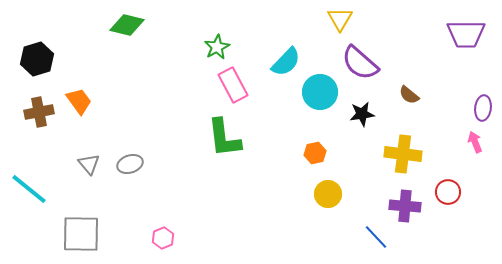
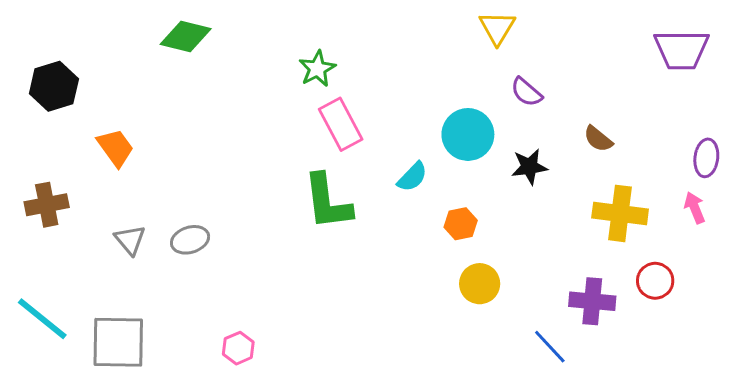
cyan semicircle: (286, 62) -> (412, 177), moved, size x0.7
purple semicircle: (360, 63) -> (526, 92), size x0.6
brown cross: (39, 112) -> (47, 205), moved
yellow cross: (403, 154) -> (620, 213), moved
cyan line: (29, 189) -> (42, 319), moved

